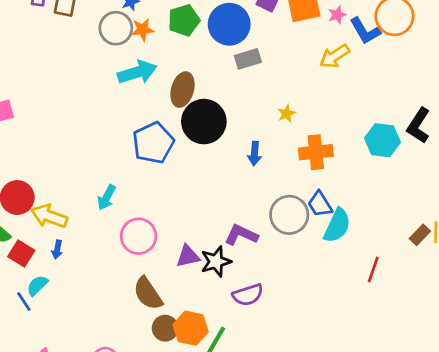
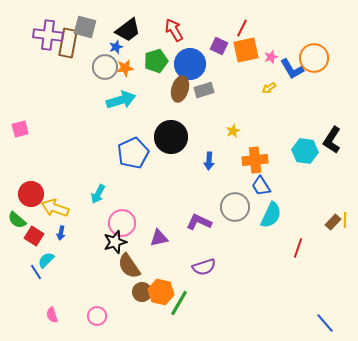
yellow arrow: (335, 56) -> (269, 88), size x0.6
brown ellipse: (183, 90) -> (180, 89), moved
blue trapezoid: (320, 204) -> (261, 186), moved
black star: (216, 262) -> (115, 242), moved

